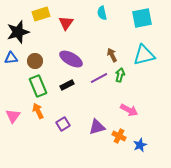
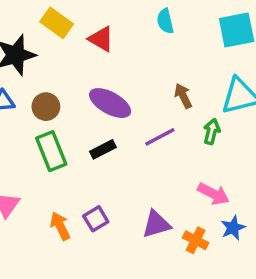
yellow rectangle: (41, 14) -> (57, 23), turned 54
red triangle: (66, 23) -> (101, 39), turned -35
green arrow: (120, 75) -> (212, 132), moved
orange arrow: (38, 111) -> (60, 226), moved
blue star: (140, 145) -> (233, 228), moved

